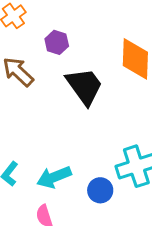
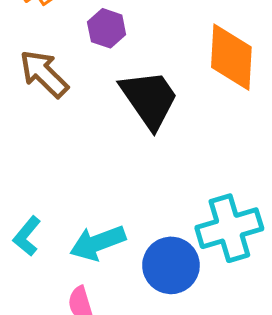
blue circle: (100, 190) -> (171, 265), size x1.4

